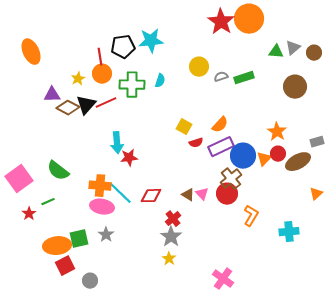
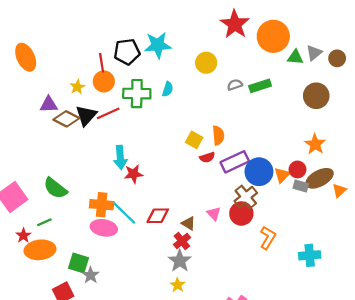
orange circle: (249, 19) -> (273, 36), moved
yellow circle: (199, 67) -> (206, 63), moved
orange semicircle: (220, 125) -> (218, 135), moved, turned -48
orange star: (277, 132) -> (315, 144), moved
gray rectangle: (317, 142) -> (301, 186), moved, turned 32
orange triangle: (316, 194) -> (339, 190), moved
brown triangle: (188, 195) -> (189, 223), moved
gray star: (106, 235) -> (91, 275), moved
green square: (79, 239) -> (78, 263), turned 30
orange ellipse: (57, 246) -> (40, 250), moved

